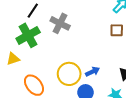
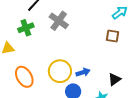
green cross: (28, 35) -> (26, 28), size x0.7

